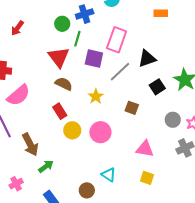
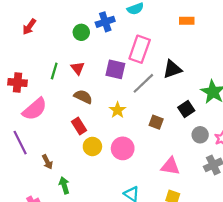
red arrow: (17, 28) -> (29, 27), moved
green line: (77, 39) -> (54, 71), moved
red triangle: (59, 57) -> (78, 68), size x0.6
black square: (157, 87) -> (186, 109), moved
brown arrow: (30, 145) -> (47, 162), size x0.6
green arrow: (46, 166) -> (64, 185), turned -70

